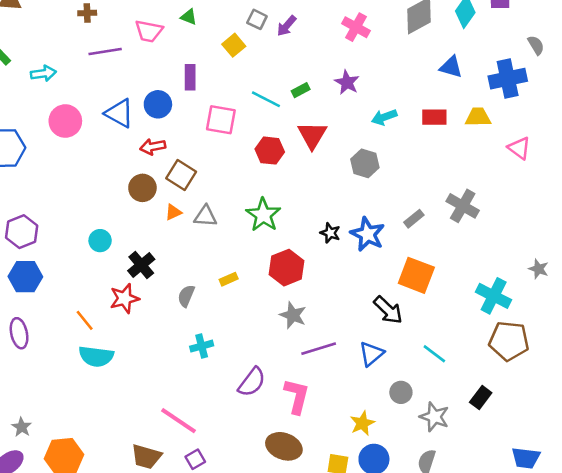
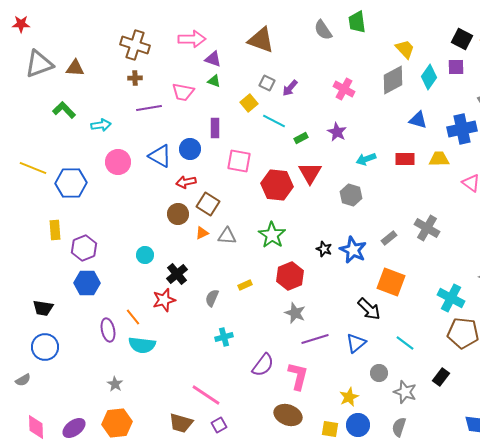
cyan line: (266, 99) -> (274, 121), moved
red hexagon: (270, 151) -> (277, 185), size x1.4
purple ellipse: (19, 333) -> (108, 330), moved
gray star: (22, 427) -> (115, 384), moved

